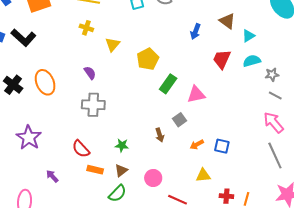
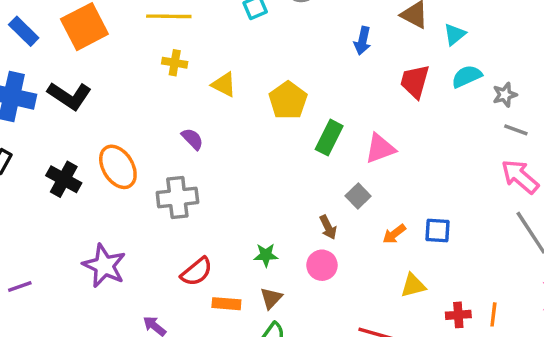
yellow triangle: (113, 44) -> (224, 85), turned -35
gray cross: (93, 105) -> (177, 198), moved
red semicircle: (81, 149) -> (197, 272), turned -78
pink circle: (153, 178) -> (322, 265), moved

